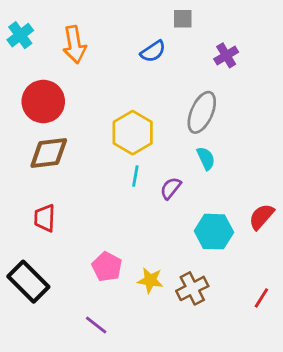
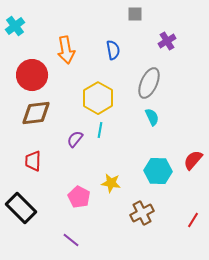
orange arrow: (74, 45) -> (66, 50), moved
blue semicircle: (153, 51) -> (113, 50), moved, turned -66
purple semicircle: (171, 188) -> (75, 139), moved
yellow star: (150, 280) -> (111, 183), moved

